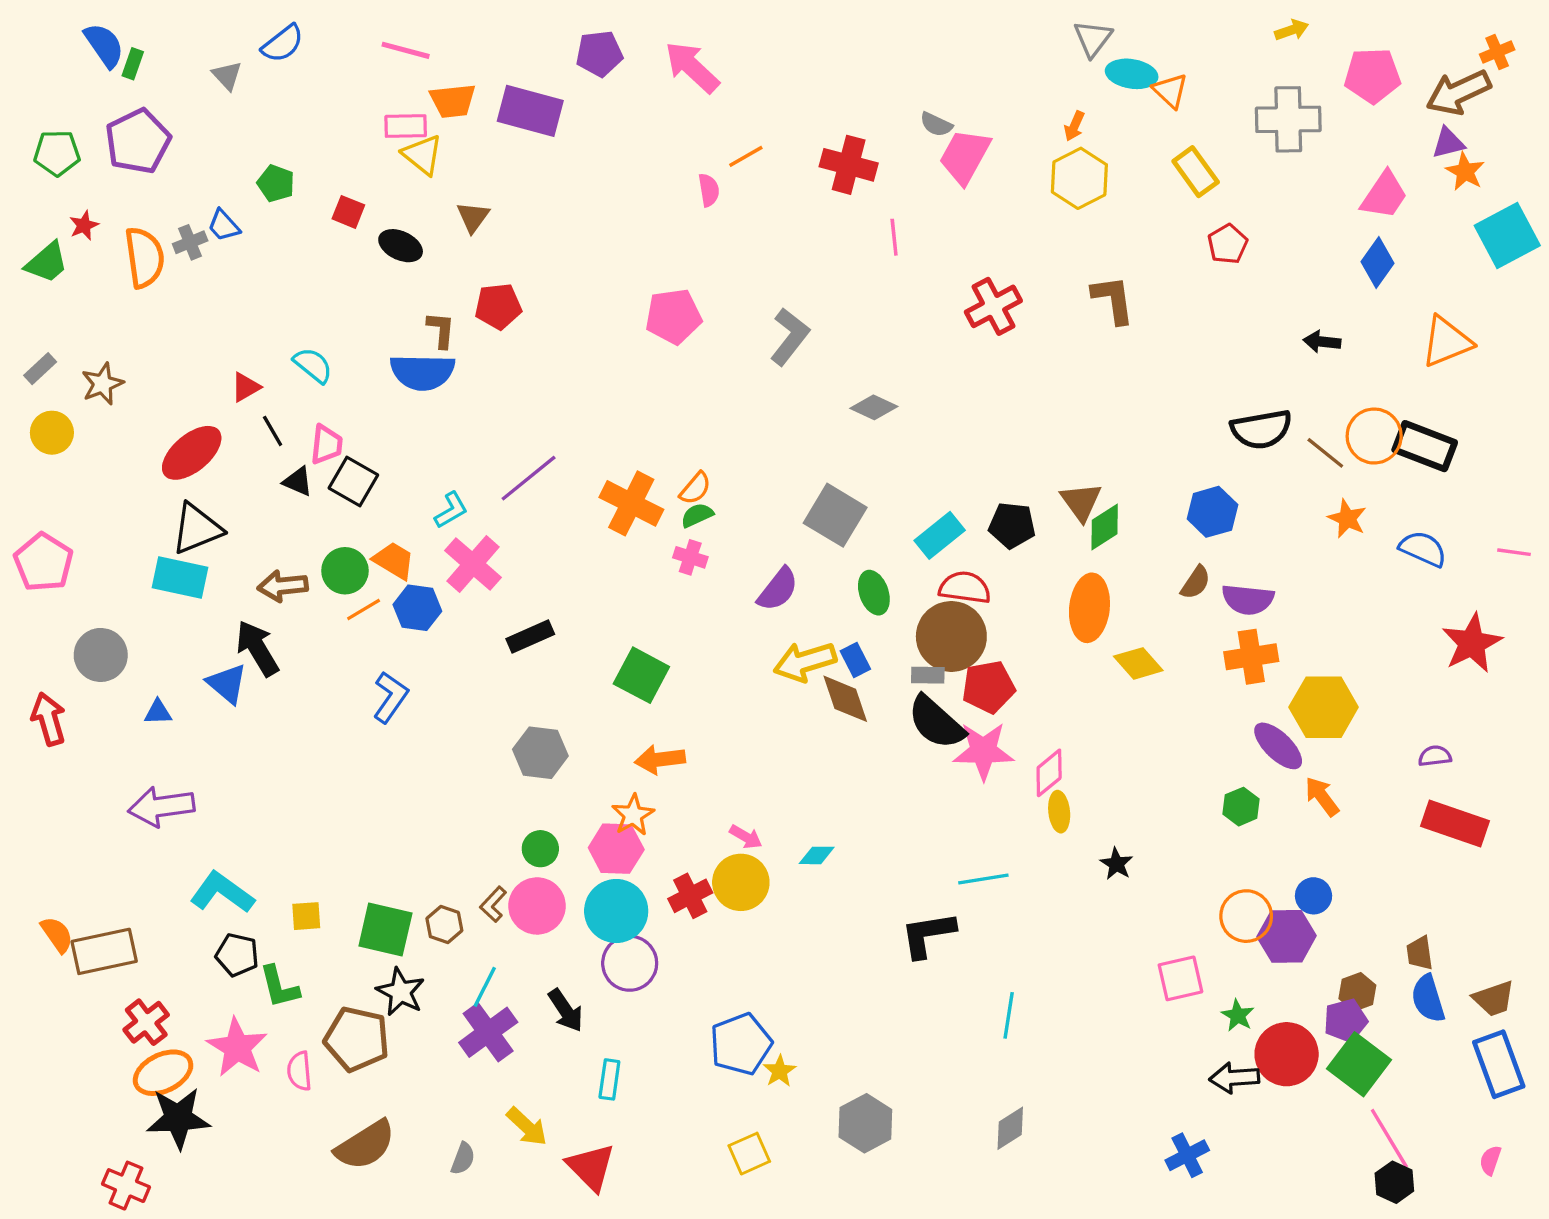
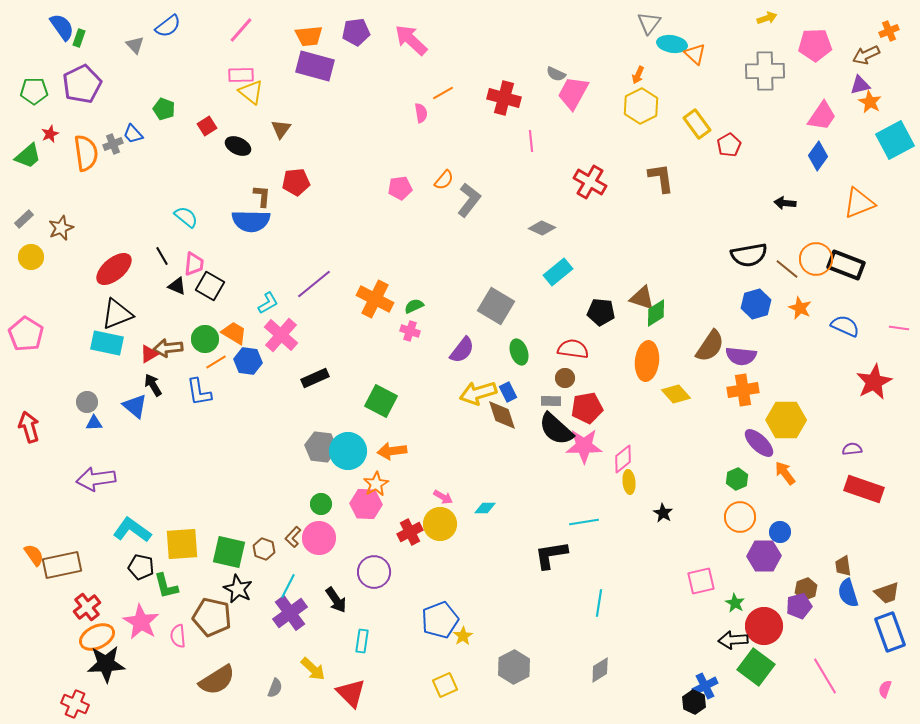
pink line: (406, 50) -> (241, 30), turned -64
brown arrow: (1458, 92) -> (866, 55), size x0.7
orange trapezoid: (453, 101) -> (309, 36), moved
yellow rectangle: (1196, 172) -> (697, 124), moved
red square: (348, 212) -> (207, 126), turned 36
red cross: (993, 306) -> (590, 182), turned -32
pink pentagon: (673, 316) -> (400, 188), size x0.7
red triangle: (246, 387) -> (149, 354), moved
gray diamond: (874, 407) -> (542, 228), moved
orange semicircle: (695, 488) -> (444, 180), moved
brown triangle: (1081, 502) -> (642, 298), turned -36
blue hexagon: (1212, 512) -> (756, 304), moved
cyan rectangle: (940, 535) -> (558, 272), moved
brown semicircle: (1196, 583) -> (710, 346), size x1.6
brown circle: (951, 636) -> (565, 378), size x0.5
black arrow: (257, 648) -> (153, 385), size x0.7
gray circle: (101, 655) -> (87, 402), moved, size x0.7
blue L-shape: (390, 697) -> (199, 392), moved, turned 136
cyan circle: (616, 911) -> (348, 451), moved
yellow square: (306, 916) -> (182, 544), size x1.8
orange circle: (1246, 916) -> (740, 517), moved
green square: (1359, 1064) -> (756, 667), moved
black hexagon: (1394, 1182) -> (694, 702), moved

